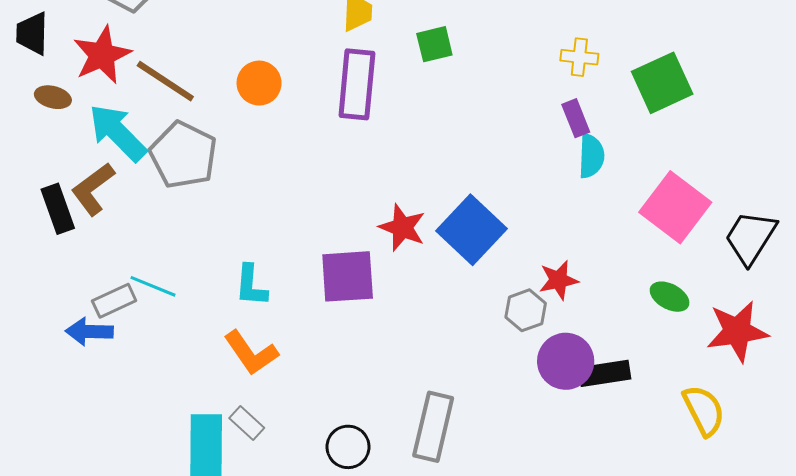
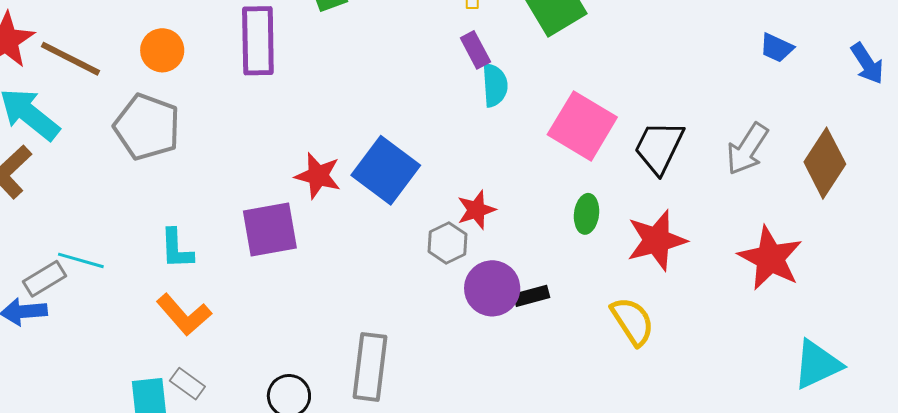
gray pentagon: (183, 155) -> (147, 127), moved
green ellipse: (670, 297) -> (587, 214), turned 75
black rectangle: (605, 373) -> (531, 296), size x0.7

